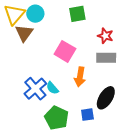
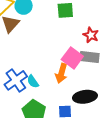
pink square: (65, 51) -> (72, 58), moved
black ellipse: (106, 98) -> (85, 97), turned 45

